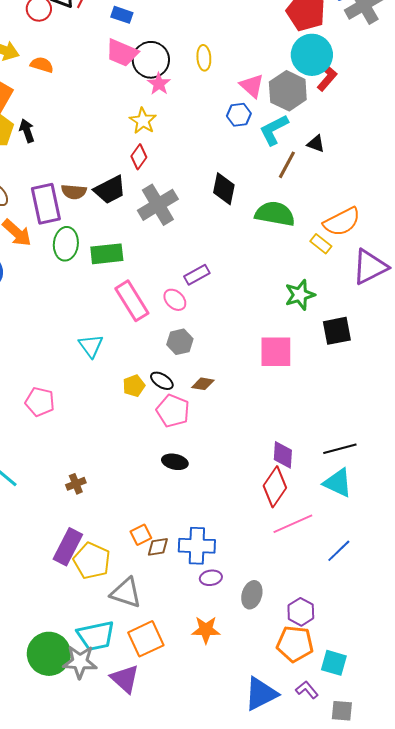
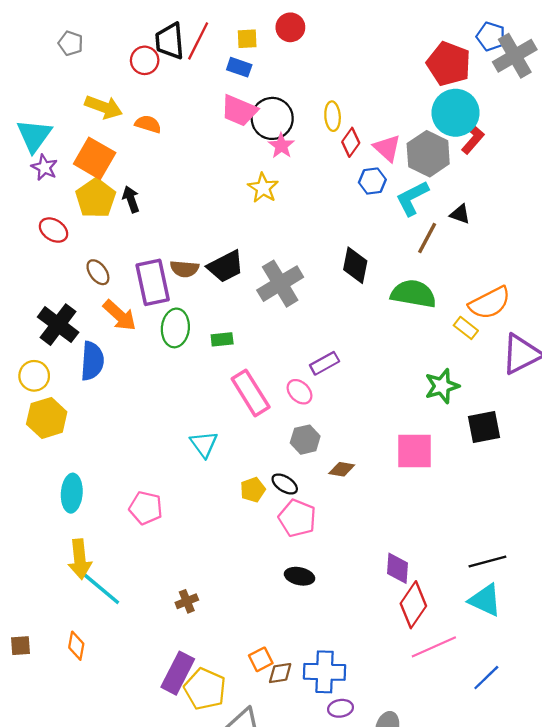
red diamond: (139, 157) -> (351, 142), moved
green rectangle: (107, 254) -> (222, 339), size x0.6
brown diamond: (203, 384) -> (342, 469), moved
purple diamond: (283, 455) -> (397, 568), moved

